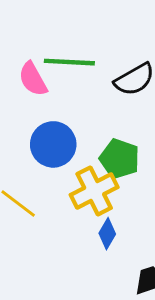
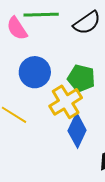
blue diamond: (107, 234) -> (77, 130), size x1.6

